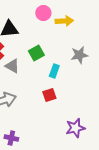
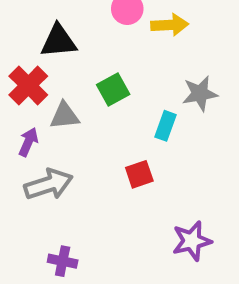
gray triangle: (12, 66) -> (65, 116), turned -35
cyan rectangle: (54, 71) -> (166, 126), moved

